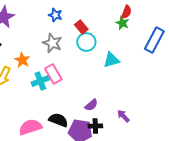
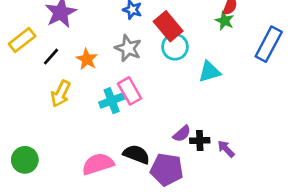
red rectangle: (81, 27) -> (168, 26), size x1.5
orange star: (22, 60) -> (87, 59), moved
black cross: (95, 126) -> (200, 141), moved

